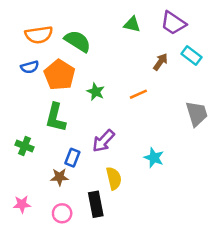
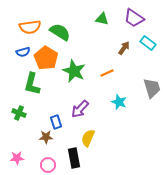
green star: (96, 92) -> (74, 71), size x1.6
green L-shape: (56, 118) -> (32, 84), moved
blue rectangle: (72, 158) -> (56, 122), turned -40
cyan star: (154, 158) -> (119, 102), moved
yellow semicircle: (114, 178) -> (88, 138), turned -144

